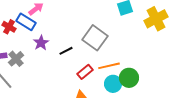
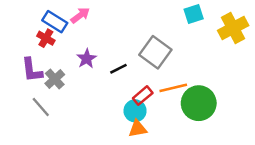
blue rectangle: (26, 22) -> (55, 22), moved
green circle: (129, 78) -> (199, 103), size x1.4
cyan circle: (113, 84) -> (135, 111), moved

